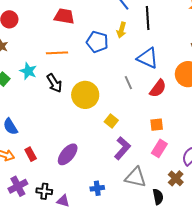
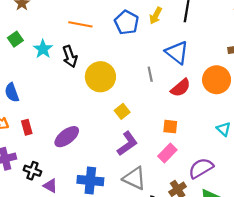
cyan star: (28, 71) -> (43, 49), moved
blue cross: (97, 188) -> (90, 181), size x1.6

